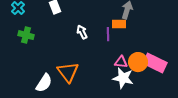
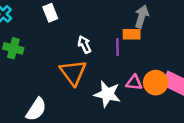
orange triangle: (68, 72) -> (73, 72), moved
white star: (123, 78) -> (107, 94), moved

